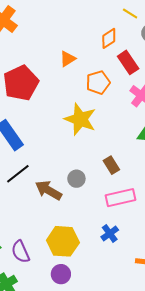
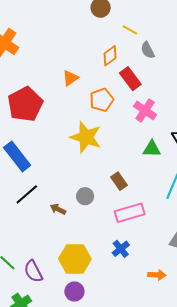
brown arrow: (48, 190) -> (58, 209), size x0.6

